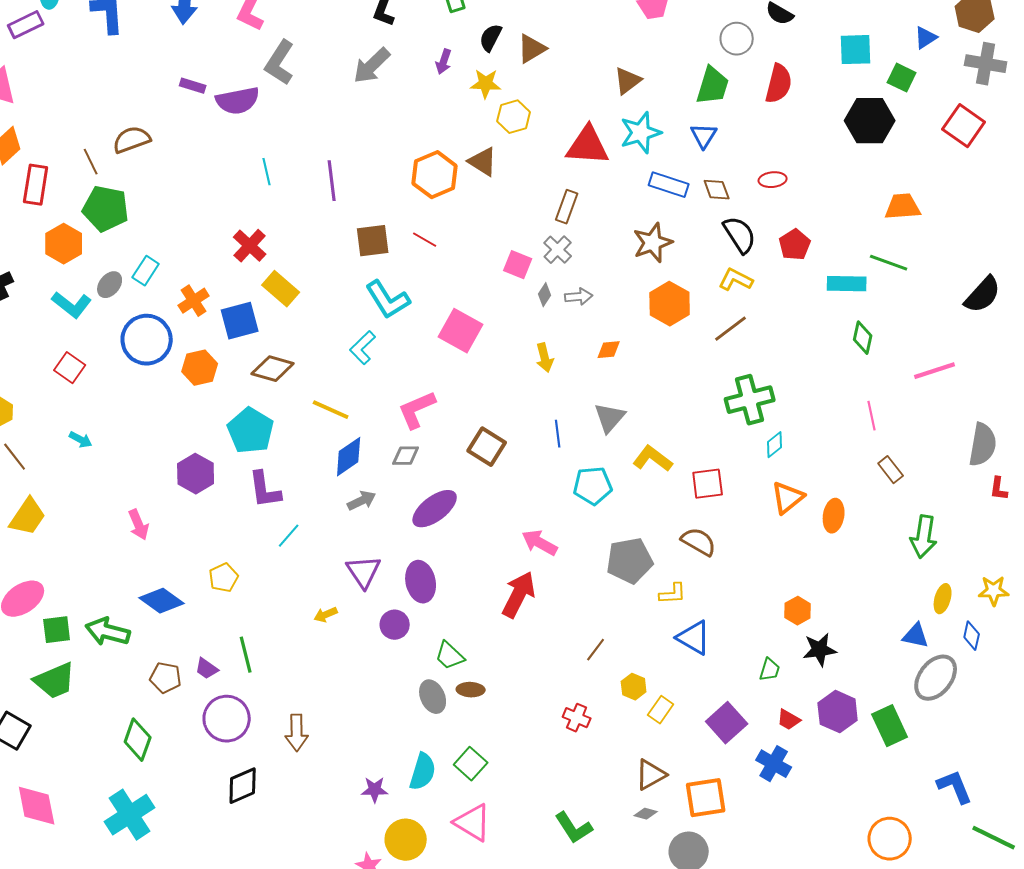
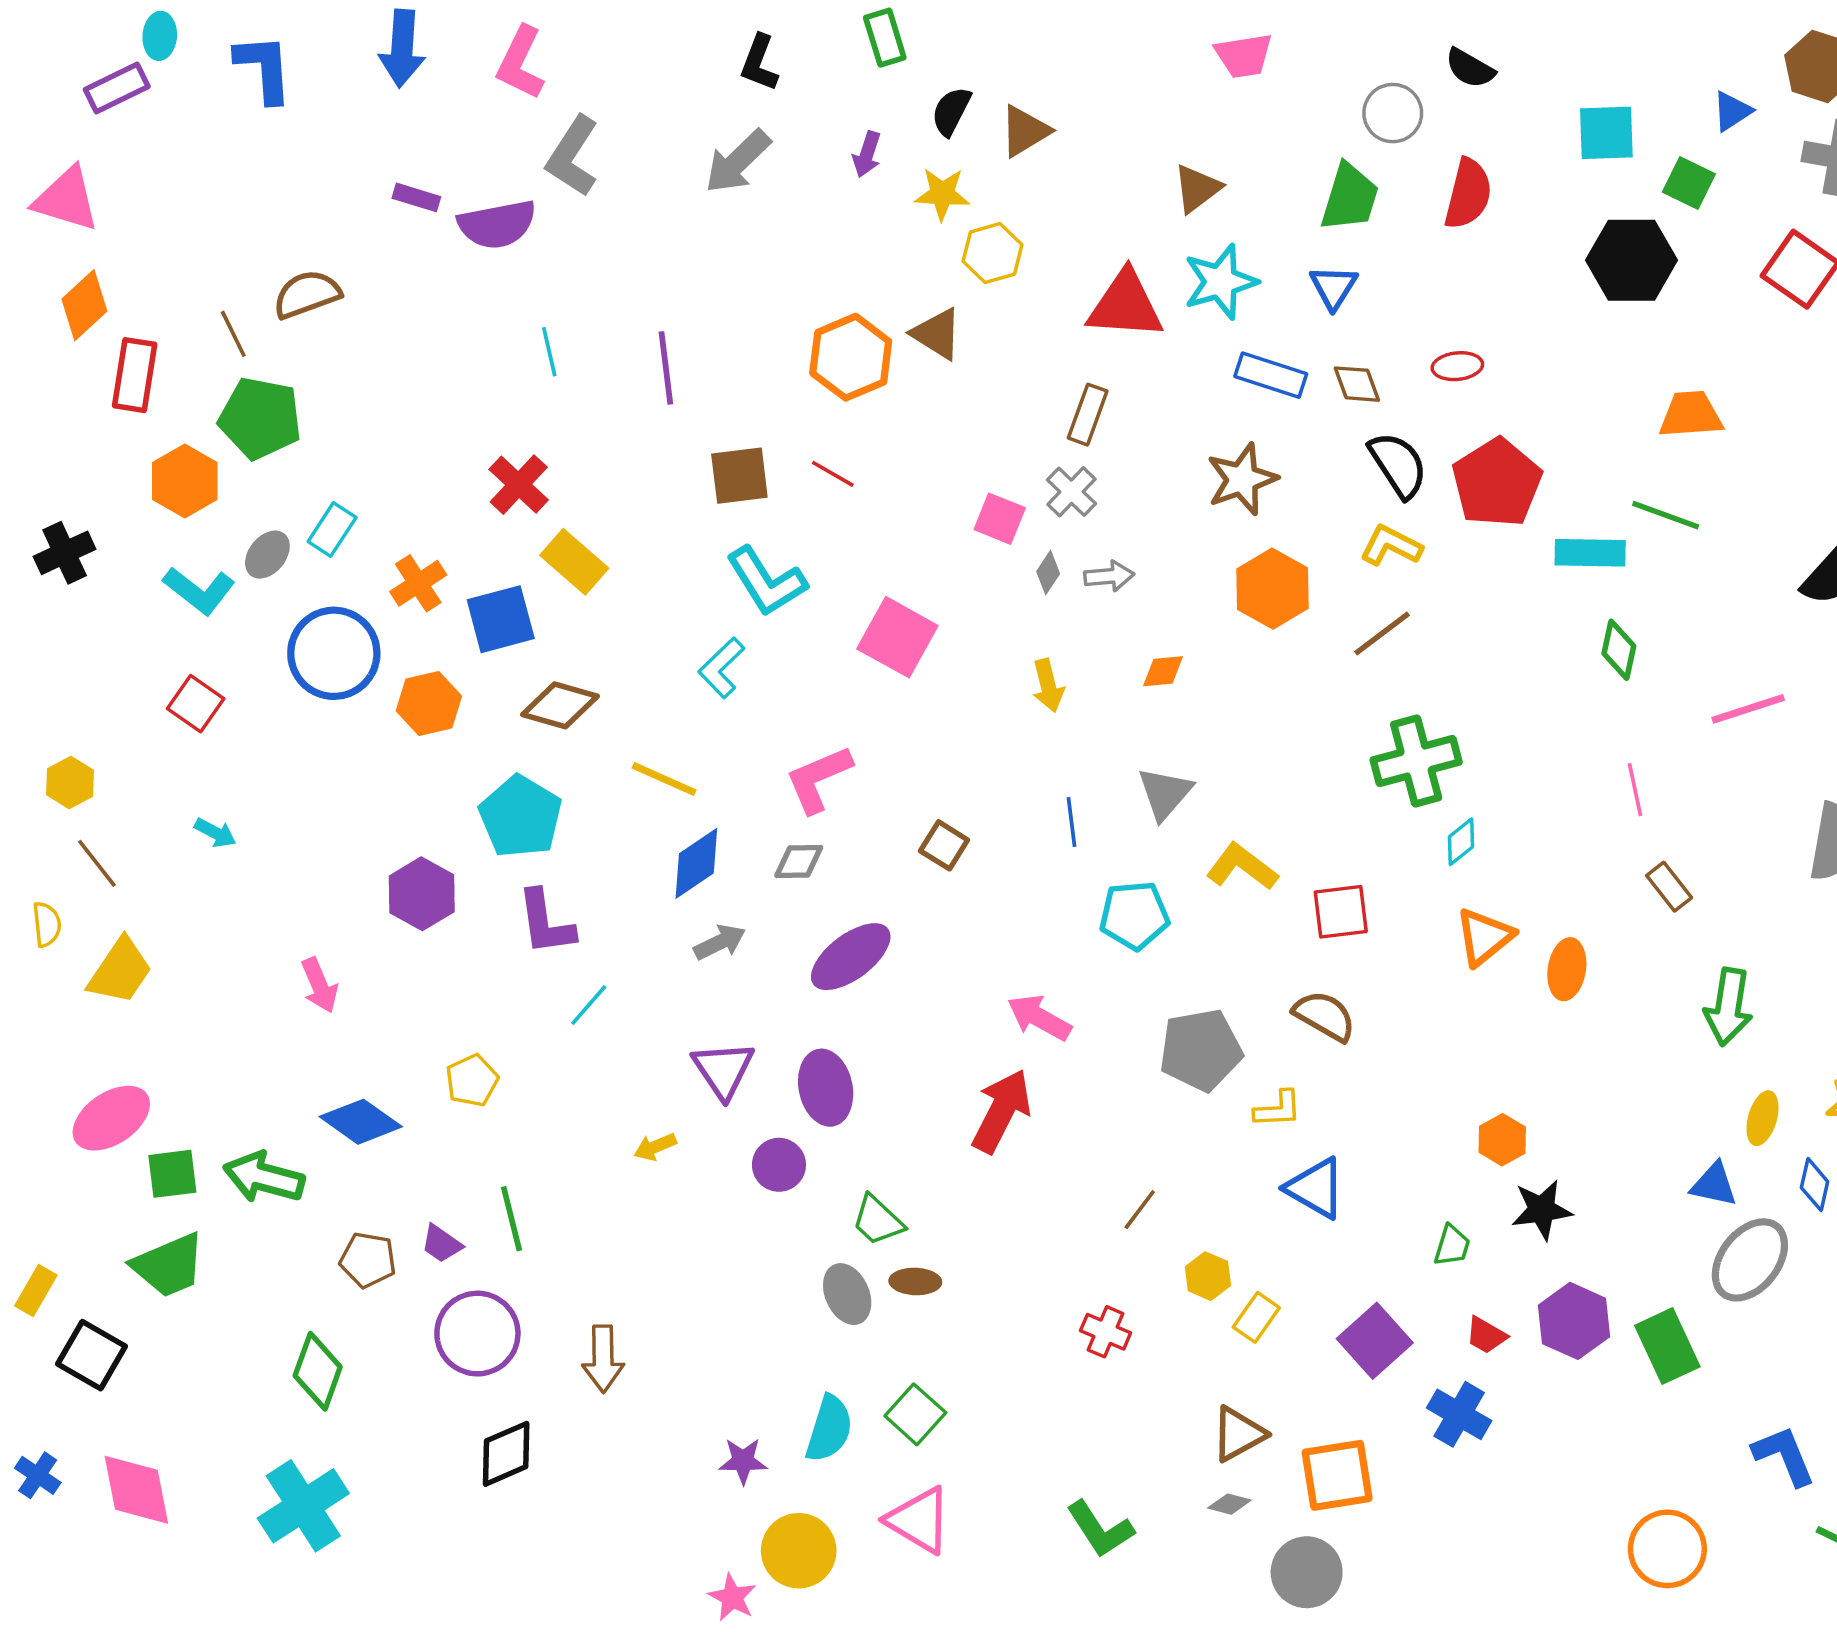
red pentagon: (795, 245) -> (1497, 483), size x1.6
brown square: (487, 447) -> (944, 845), size x0.7

